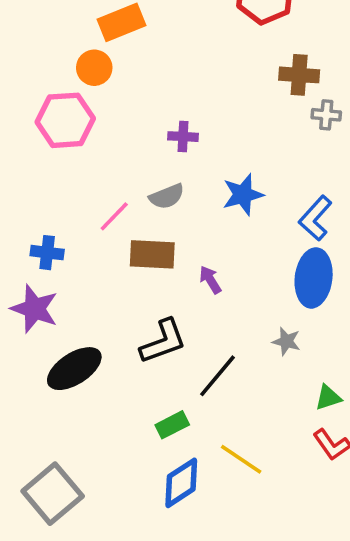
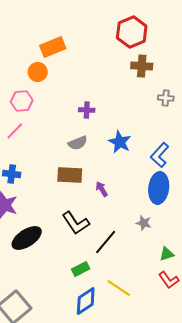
brown cross: (299, 75) -> (142, 66), moved
pink hexagon: (65, 120) -> (22, 101), size x0.7
blue star: (243, 195) -> (120, 142), turned -30
pink line: (114, 216) -> (15, 131), moved
black L-shape: (163, 341) -> (76, 223), turned 76

